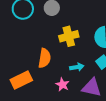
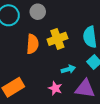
orange semicircle: (45, 58) -> (33, 44), moved

